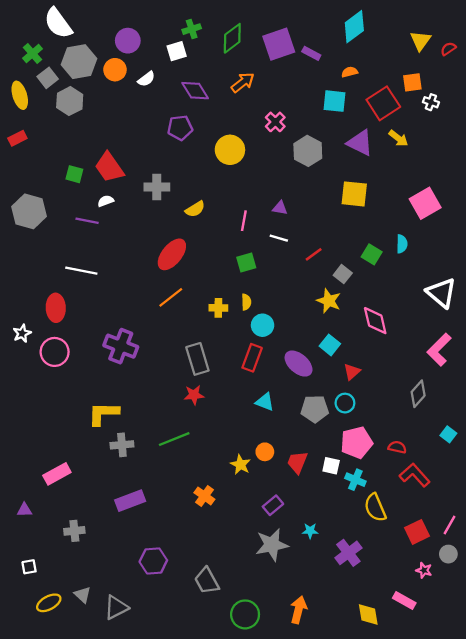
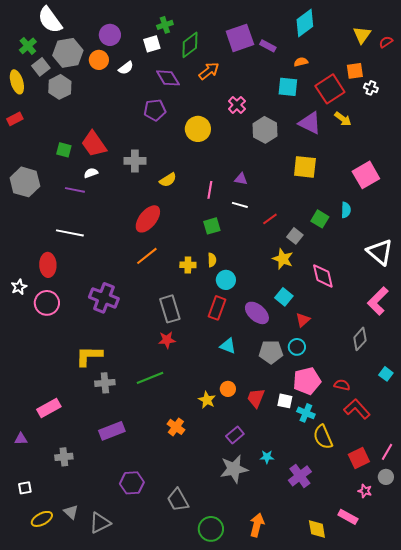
green diamond: (232, 38) -> (190, 45), moved

